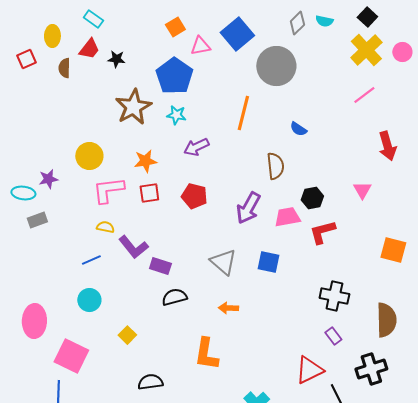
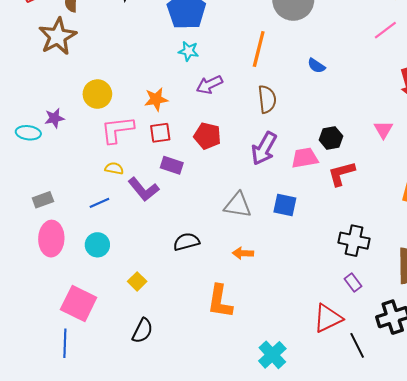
brown star: (133, 107) -> (58, 36), moved
brown semicircle: (275, 166) -> (267, 99), moved
gray rectangle: (37, 220) -> (43, 200), moved
gray triangle: (223, 262) -> (238, 205), turned -32
purple rectangle: (160, 266) -> (172, 165), moved
pink ellipse: (34, 321) -> (51, 239), moved
black semicircle: (150, 382) -> (142, 331), moved, turned 125

